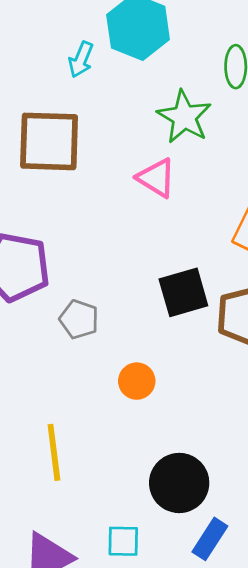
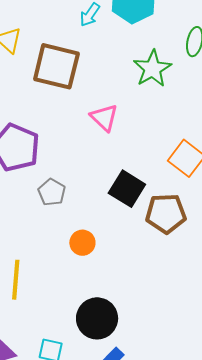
pink triangle: (156, 178) -> (104, 118), moved
black square: (183, 292) -> (127, 189), turned 36

